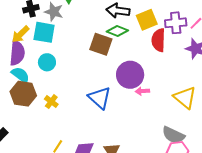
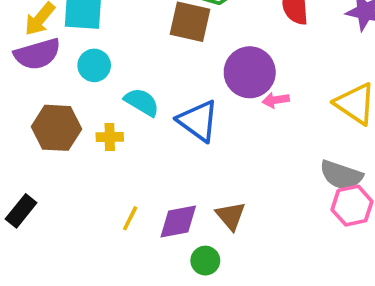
purple semicircle: (17, 53) -> (37, 54), turned 75
cyan semicircle: (20, 75) -> (142, 102), moved
yellow cross: (51, 102) -> (110, 137), turned -32

